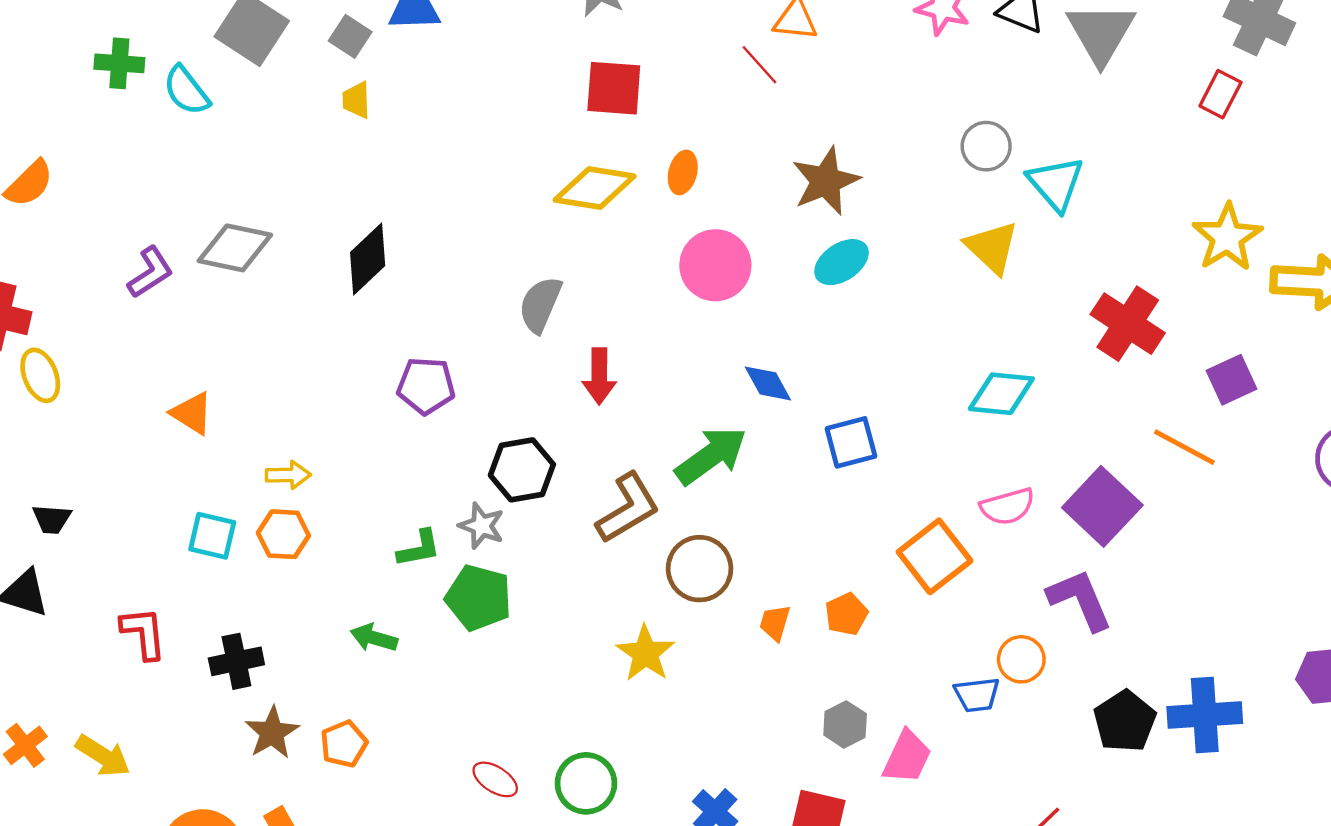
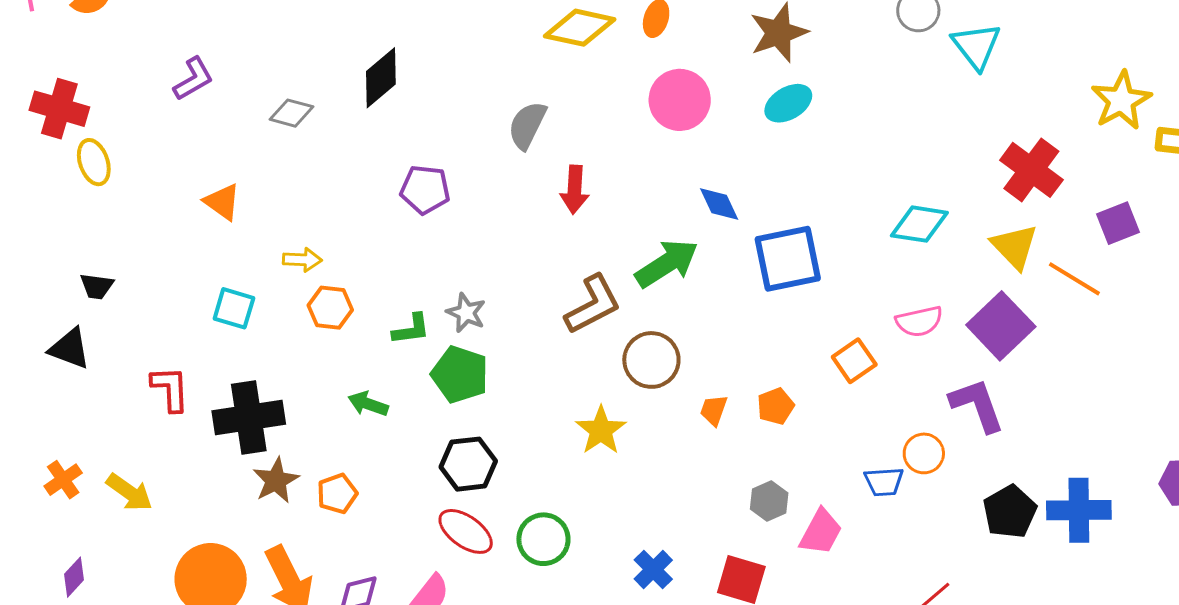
yellow triangle: (992, 247) -> (1015, 247), moved
gray diamond: (235, 248) -> (291, 113), moved, size x0.7
blue square: (851, 442) -> (788, 259), size x1.5
black hexagon: (522, 470) -> (468, 464), moved
orange hexagon: (283, 534) -> (330, 308), moved
orange square: (935, 556) -> (854, 361), size x0.7
black cross: (236, 661) -> (249, 417), size x1.5
red ellipse: (495, 779) -> (466, 531), size x1.4

